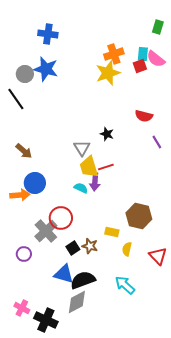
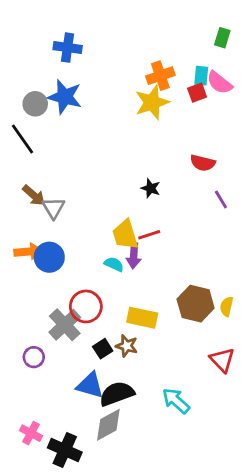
gray triangle: (82, 148) -> (53, 208), moved
brown arrow: (24, 151) -> (34, 195), moved
orange arrow: (20, 195) -> (28, 252), moved
yellow rectangle: (112, 232) -> (142, 318), moved, size x1.5
yellow semicircle: (127, 249) -> (227, 306), moved

